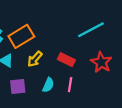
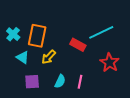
orange rectangle: (21, 36) -> (37, 36), turned -50
red rectangle: (66, 60) -> (78, 45), moved

